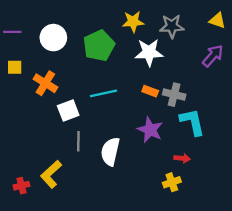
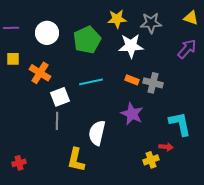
cyan L-shape: (192, 122) -> (180, 124), moved
gray line: (78, 141) -> (57, 121), moved
red arrow: (182, 158) -> (166, 147), moved
yellow L-shape: (51, 174) -> (76, 160), moved, turned -35

